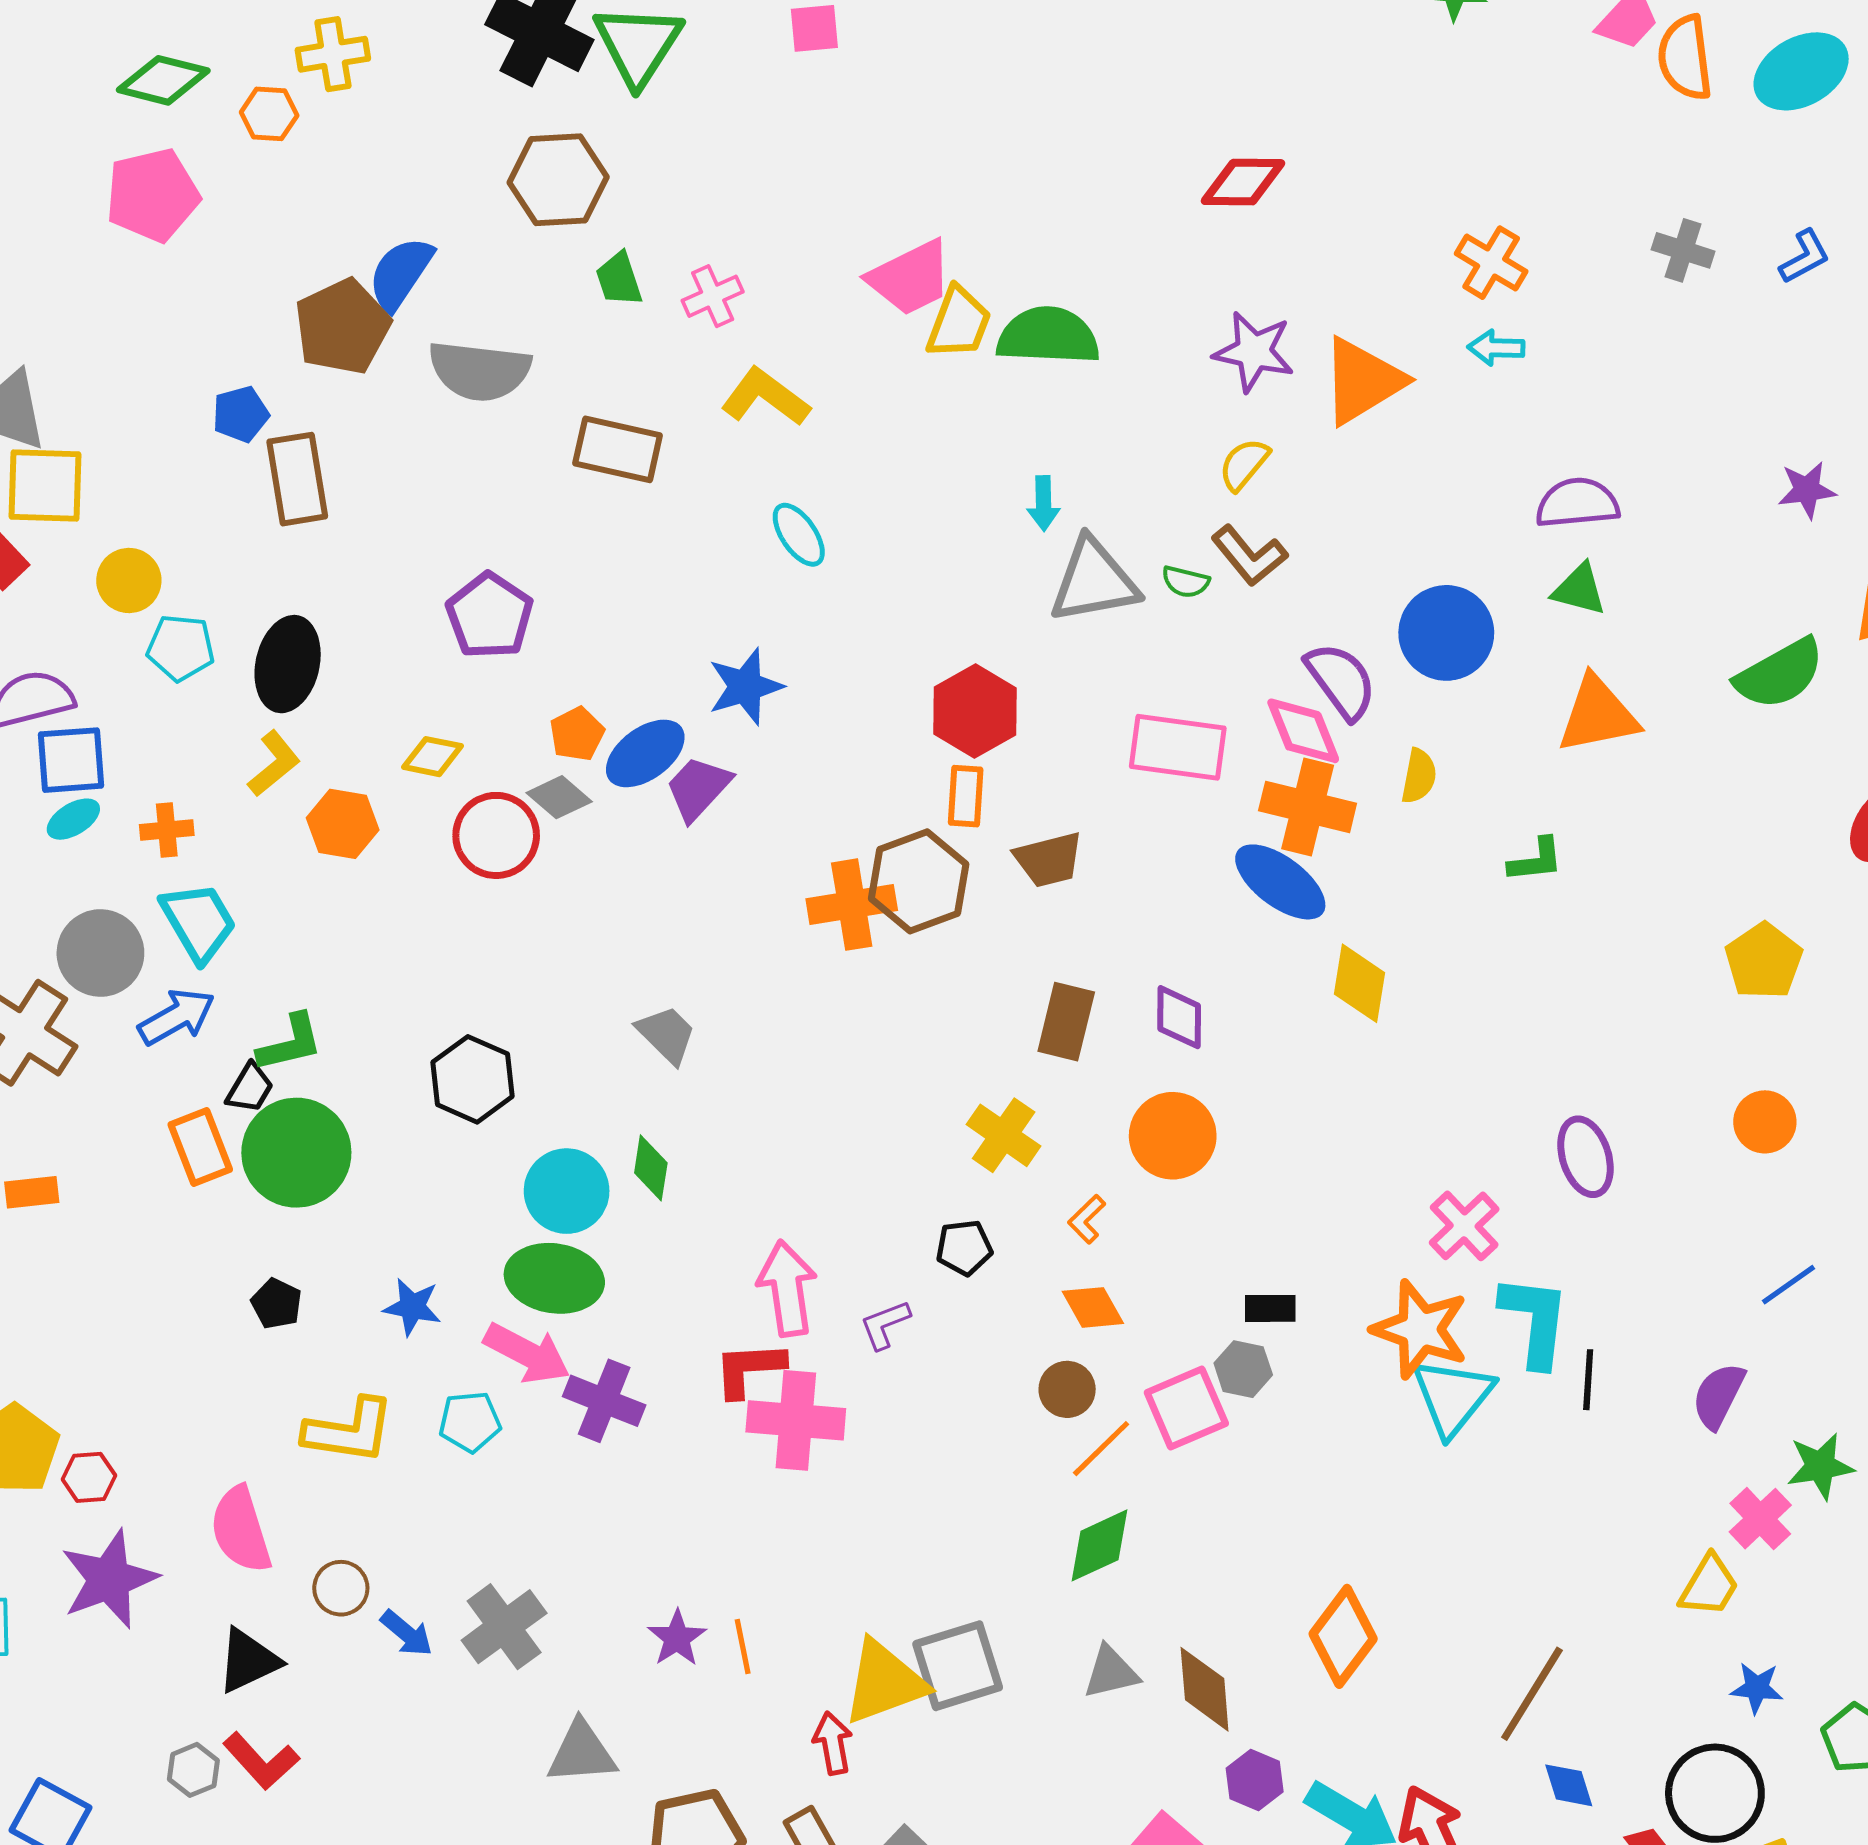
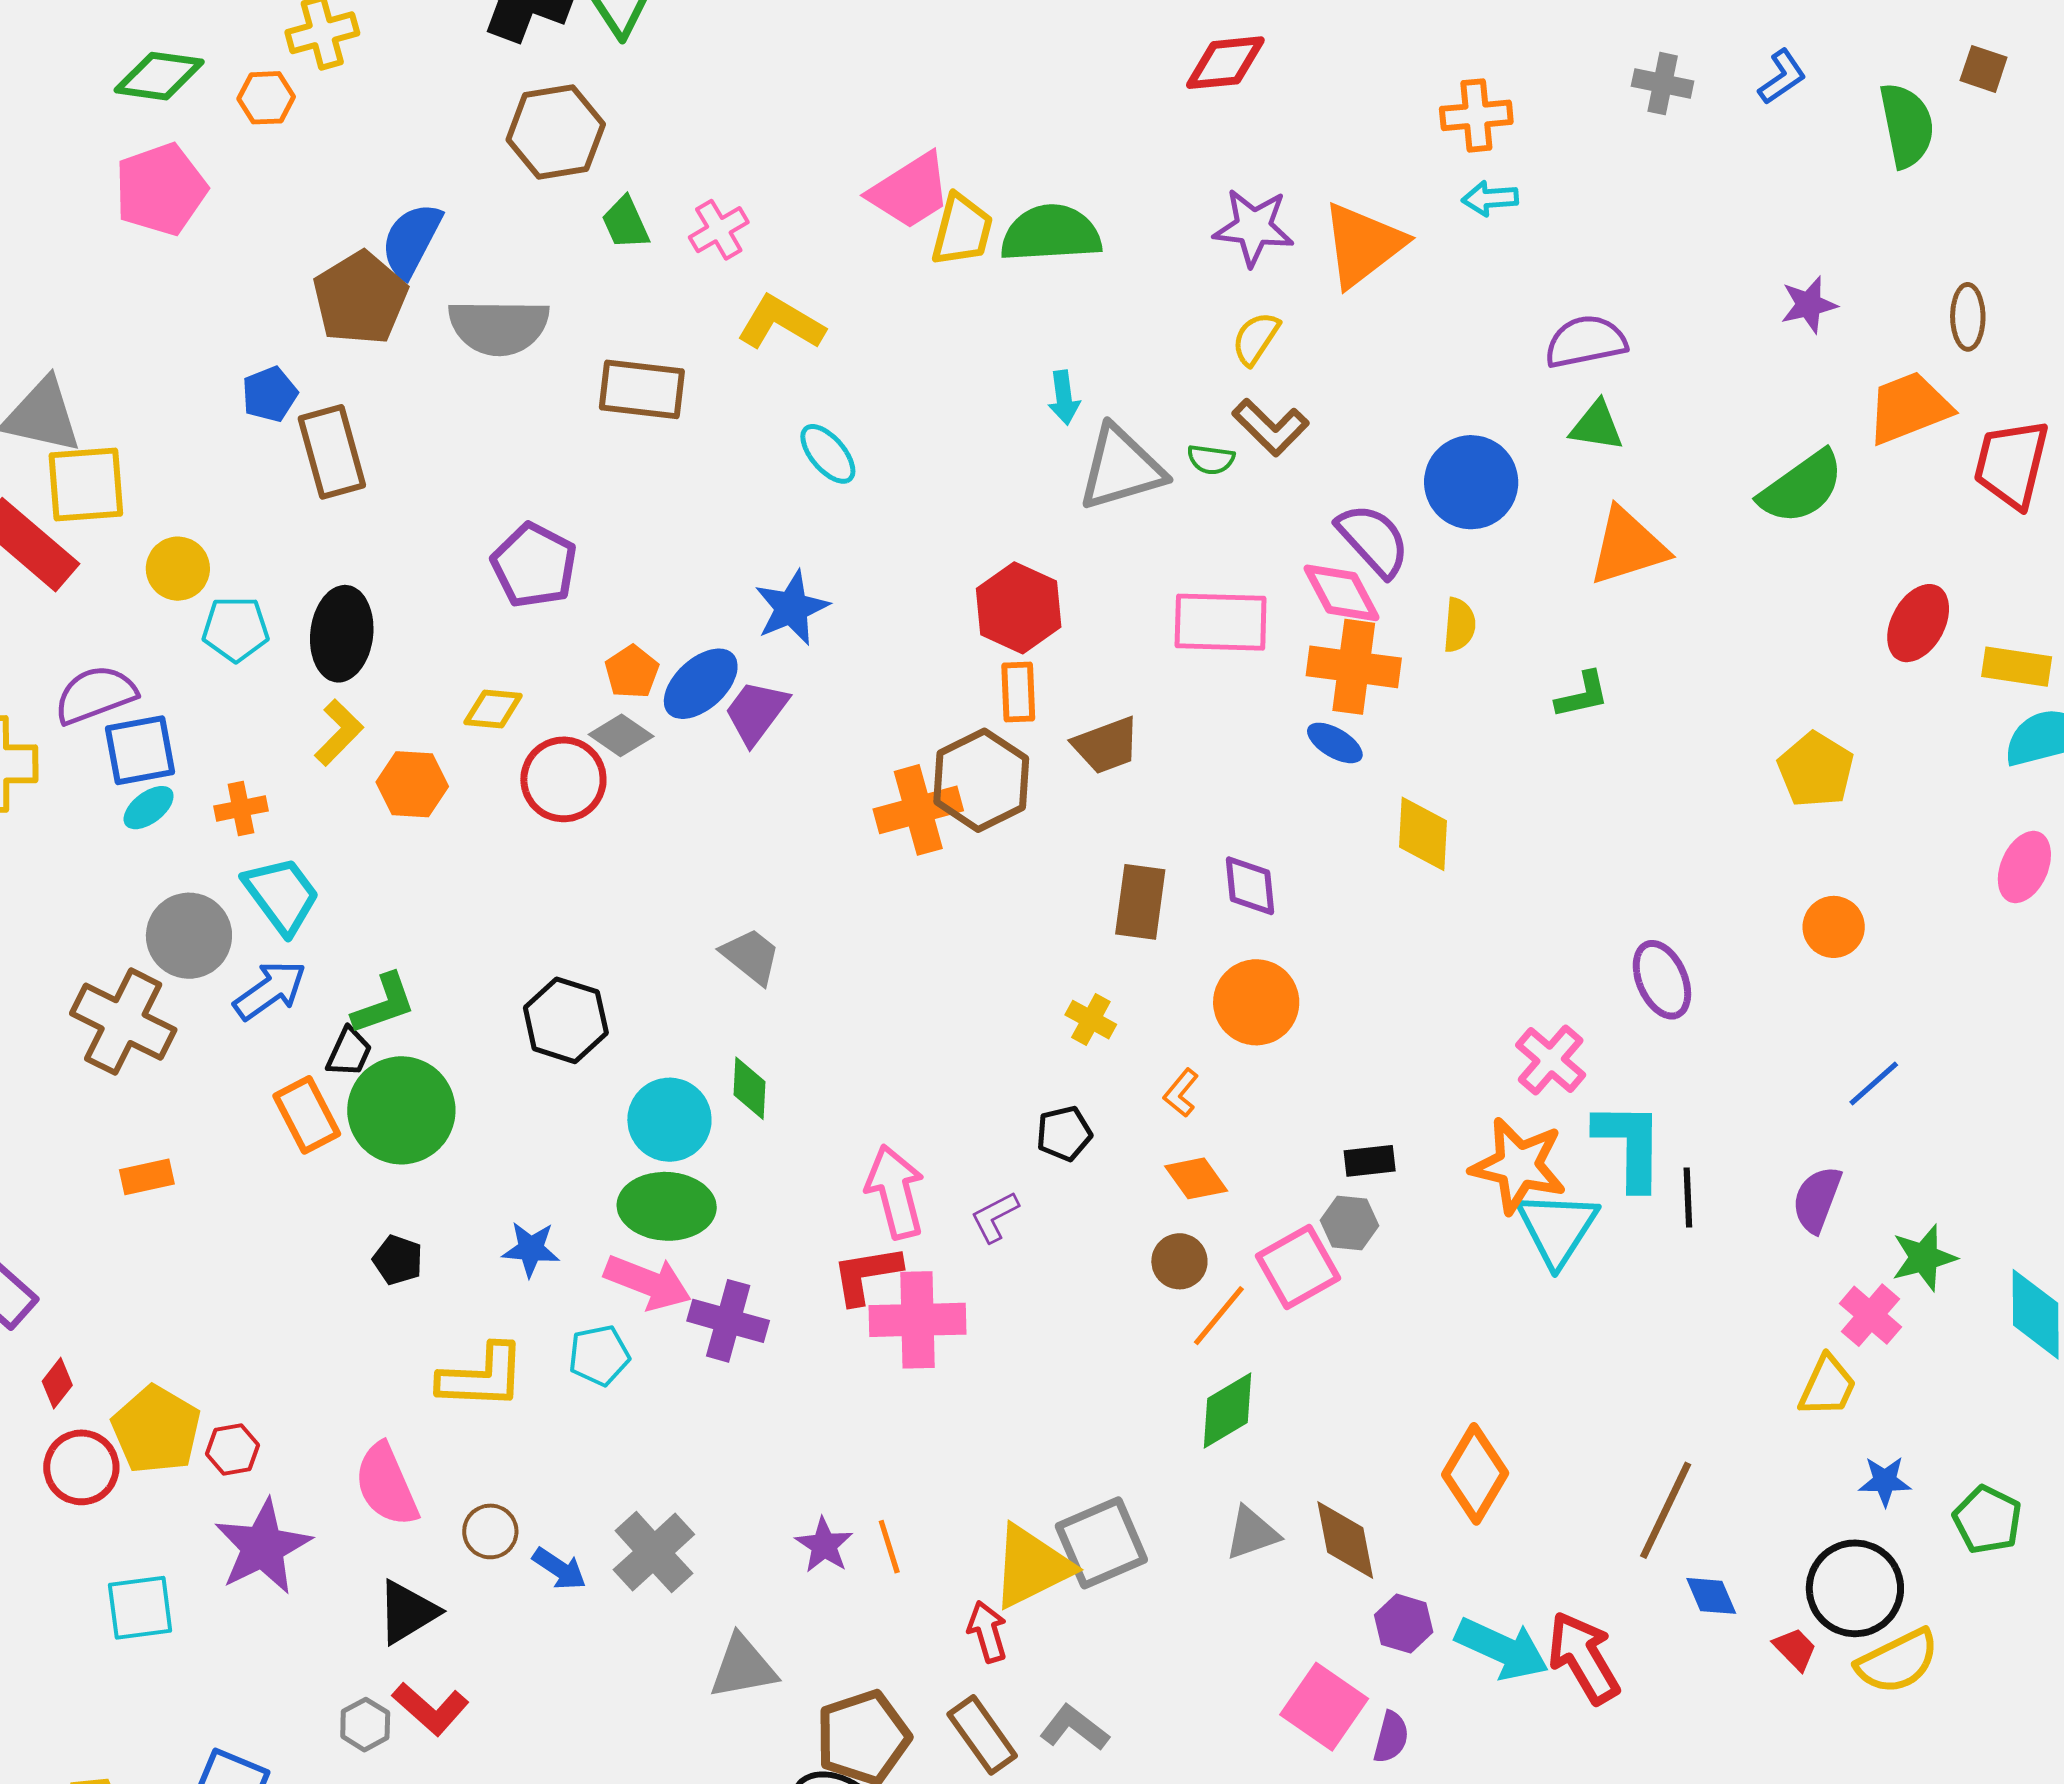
orange cross: (1491, 263) -> (1476, 115), turned -30
blue ellipse: (1280, 882) -> (1335, 743), size x0.6
yellow cross: (1004, 1135) -> (1091, 1020), size x0.7

